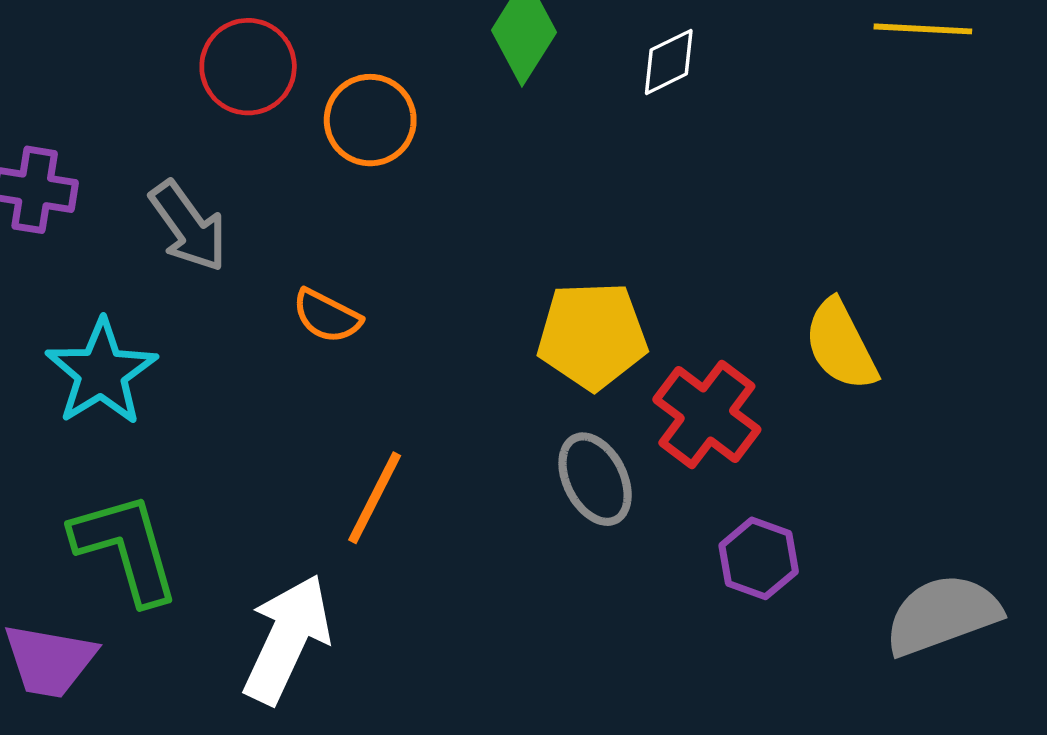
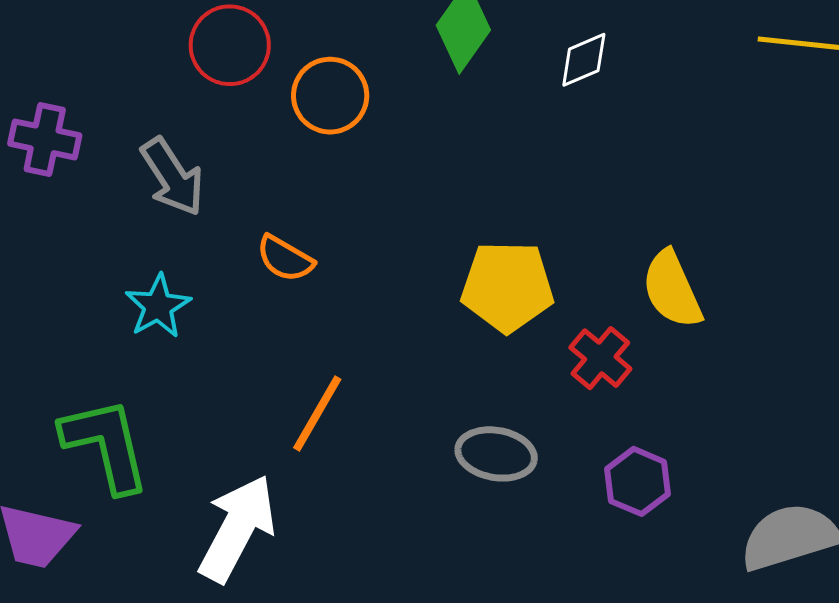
yellow semicircle: (841, 345) -> (672, 289), moved
cyan star: (101, 372) -> (158, 306), moved, size x0.7
red cross: (707, 414) -> (600, 358), size x0.7
gray ellipse: (595, 479) -> (496, 454), moved, turned -56

